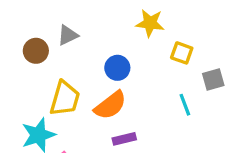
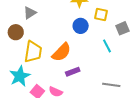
brown circle: (36, 51) -> (16, 32), moved
blue circle: (117, 68) -> (81, 26), moved

